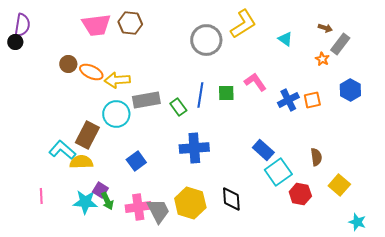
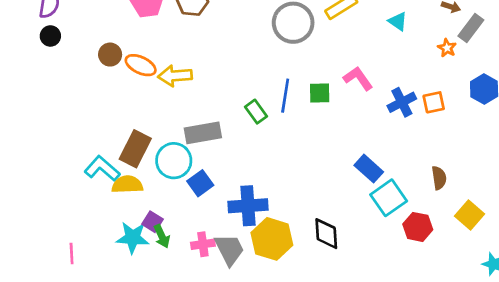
black circle: (15, 42) -> (50, 36), moved
gray rectangle: (146, 100) -> (203, 133), moved
cyan circle: (116, 114) -> (174, 161), moved
blue cross: (194, 148) -> (248, 206), moved
pink line: (41, 196) -> (72, 253), moved
pink cross: (138, 207) -> (203, 244), size x0.7

